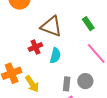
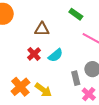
brown triangle: (51, 26) -> (42, 29), size x0.7
cyan semicircle: (55, 56) -> (56, 55), turned 56

